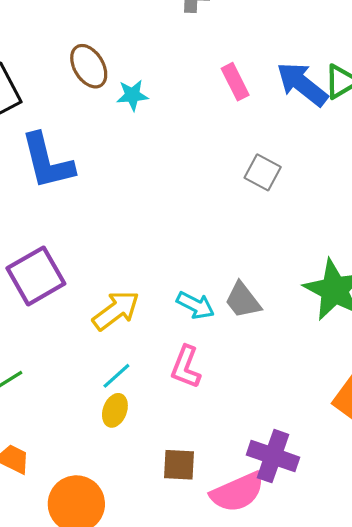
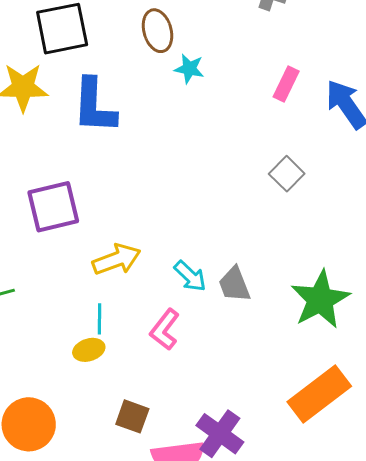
pink rectangle: (235, 82) -> (286, 84), turned 36
cyan line: (116, 376) -> (99, 319), turned -64
yellow ellipse: (115, 410) -> (89, 350), turned 36

